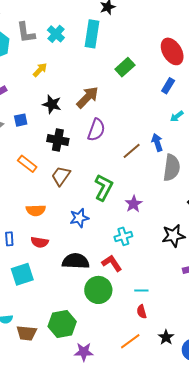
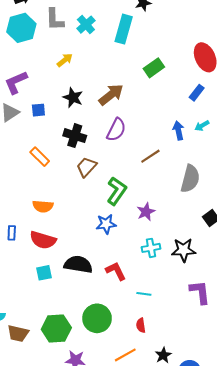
blue arrow: (157, 142) -> (178, 131), moved
brown trapezoid: (61, 176) -> (87, 167), moved
blue star: (79, 218) -> (106, 224), moved
cyan cross: (123, 236) -> (151, 248), moved
red semicircle: (40, 242) -> (43, 240), size x1.4
cyan square: (22, 274) -> (44, 273), moved, size x0.7
green circle: (98, 290) -> (97, 318), moved
cyan line: (141, 291) -> (144, 294), moved

